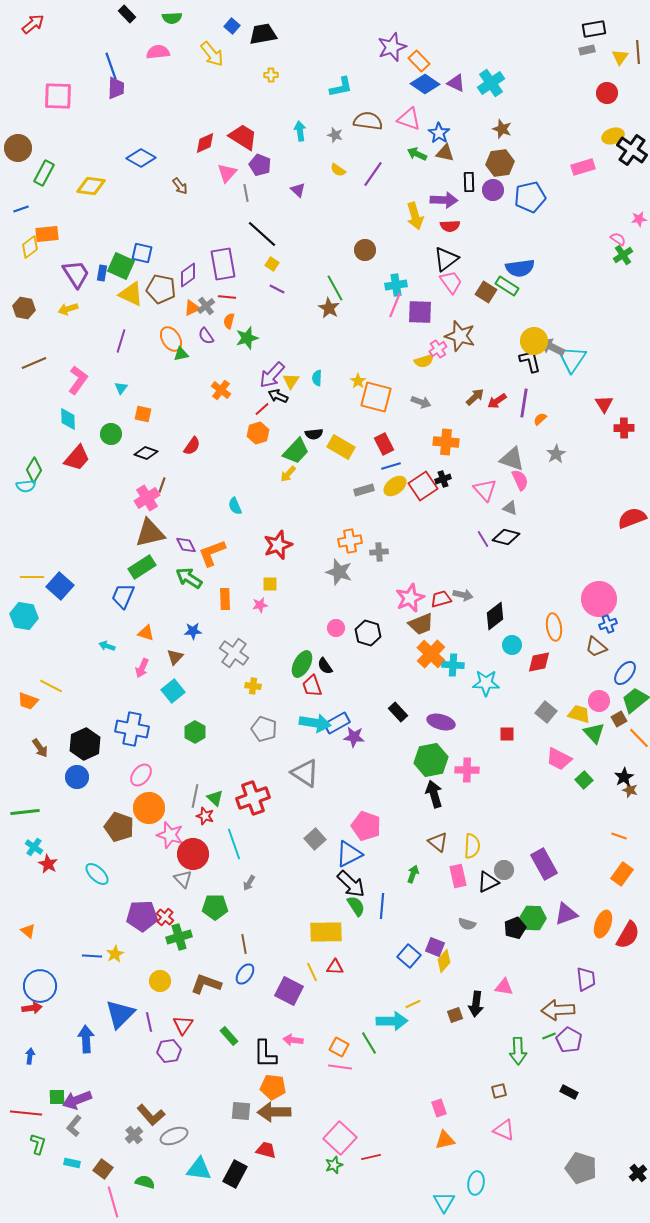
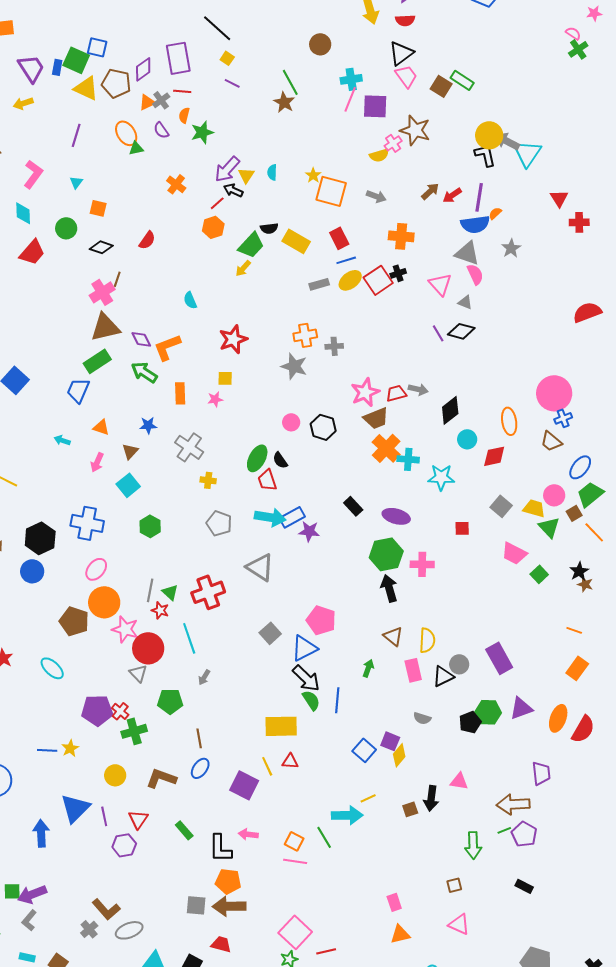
blue semicircle: (520, 268) -> (475, 224), moved

